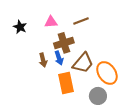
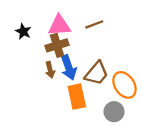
pink triangle: (51, 22) -> (59, 26), size x1.5
brown cross: (64, 43) -> (57, 45), moved
blue arrow: (59, 58) -> (69, 67), size x1.5

